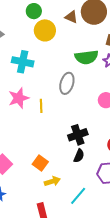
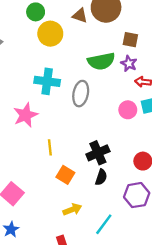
cyan cross: (23, 62) -> (47, 81), moved
yellow line: (41, 106) -> (50, 147), moved
orange square: (40, 163) -> (65, 175), moved

